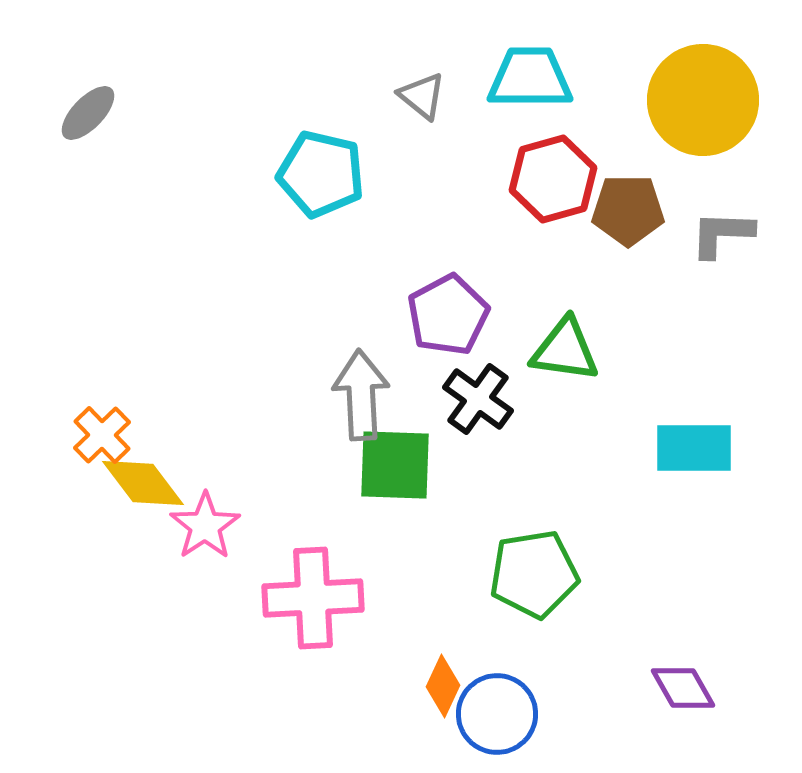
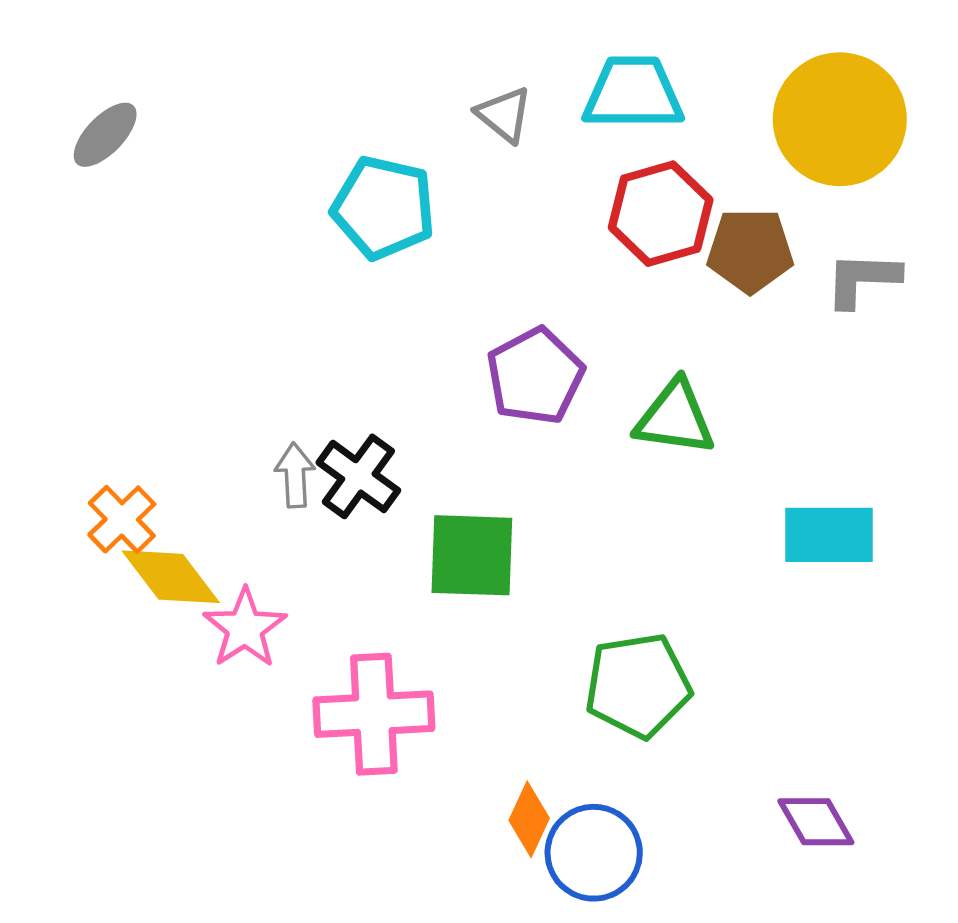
gray arrow: (361, 395) -> (295, 475), moved, size x0.6
black cross: (478, 399) -> (358, 476), moved

